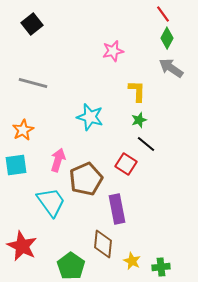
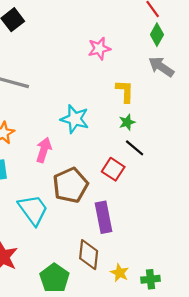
pink arrow: (58, 160) -> (44, 150), moved

